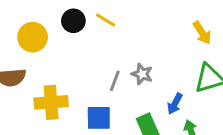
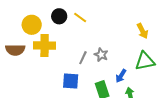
yellow cross: (51, 102) -> (45, 46), moved

